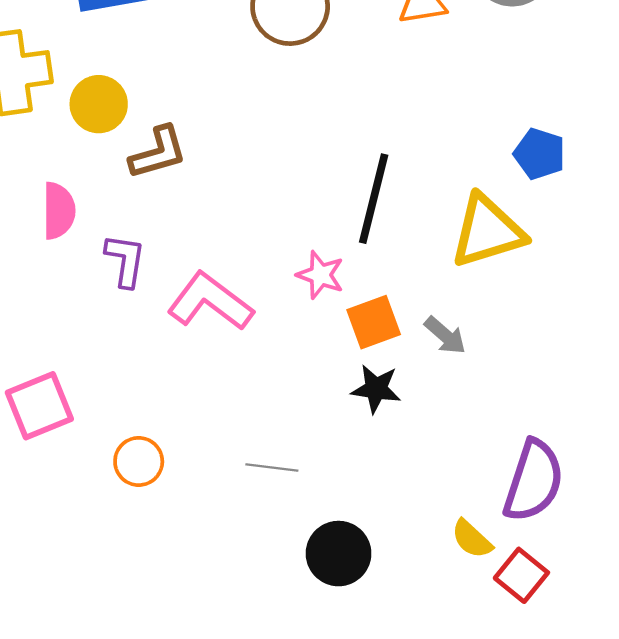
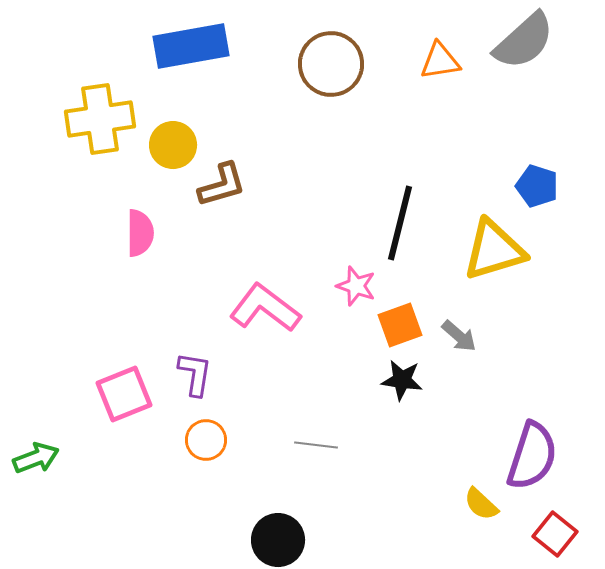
purple L-shape: (125, 260) -> (195, 374), moved
black circle: (339, 554) -> (278, 540), moved
red square: (521, 575) -> (555, 534), moved

